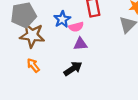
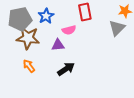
blue star: (62, 19) -> (46, 16), moved
purple triangle: (80, 44) -> (58, 45), moved

